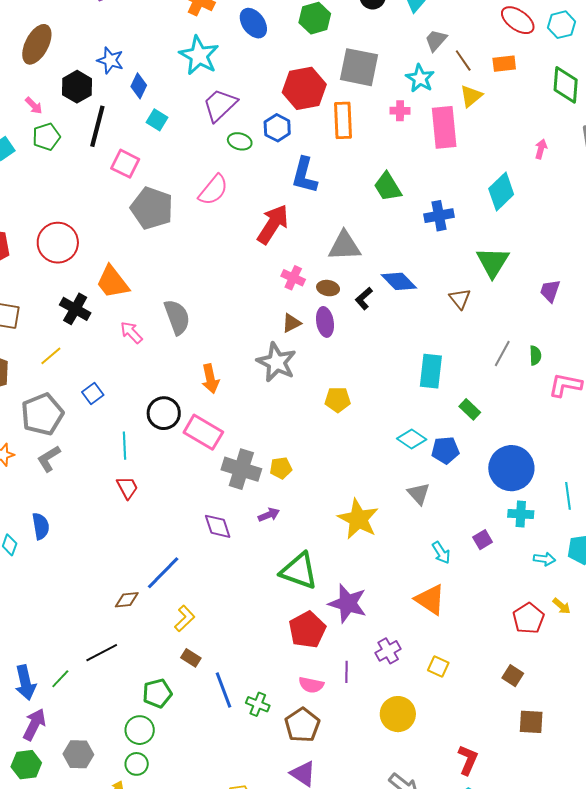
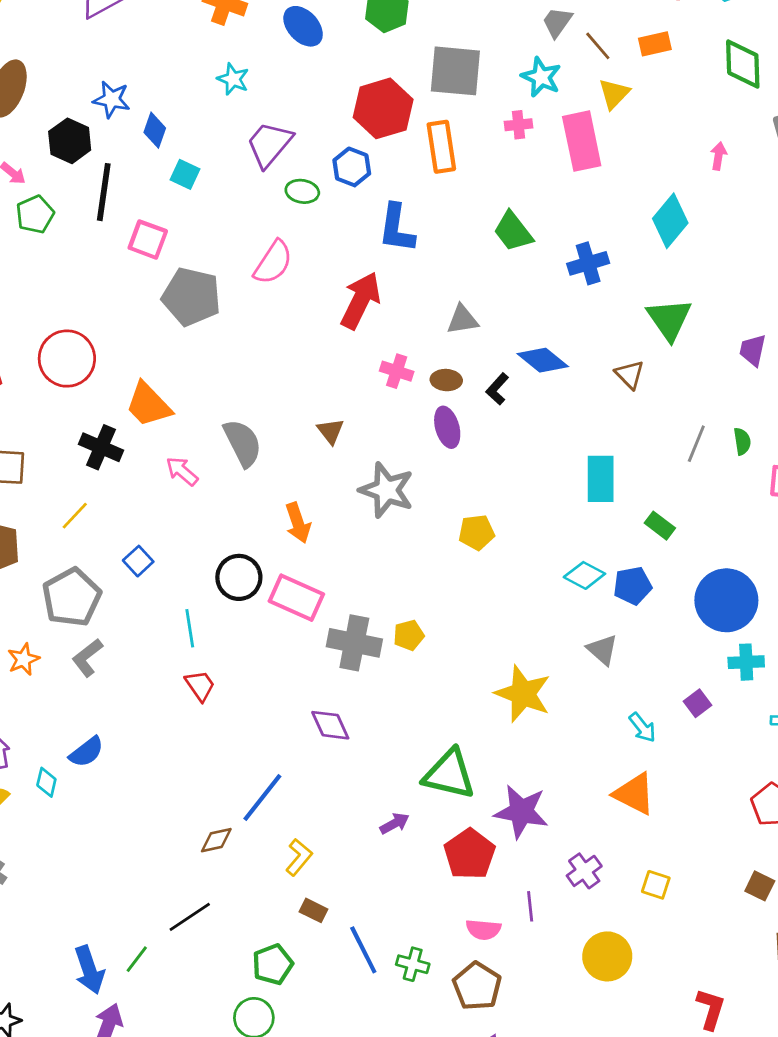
cyan star: (199, 55) -> (233, 79), size x0.6
gray triangle: (344, 246) -> (462, 320), size x0.7
brown triangle: (291, 323) -> (331, 431), moved, turned -35
purple arrow: (269, 515) -> (395, 823), moved
blue semicircle: (41, 526) -> (86, 752), turned 68

